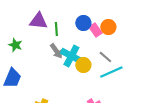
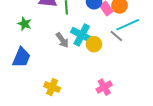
gray arrow: (56, 51) -> (62, 40), moved
cyan line: (111, 72) -> (128, 25), moved

